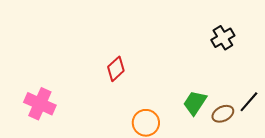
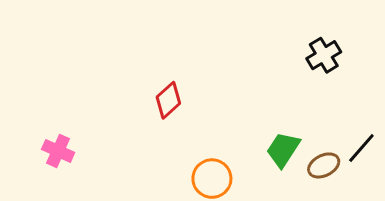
pink cross: (40, 104) -> (58, 151), size x0.7

